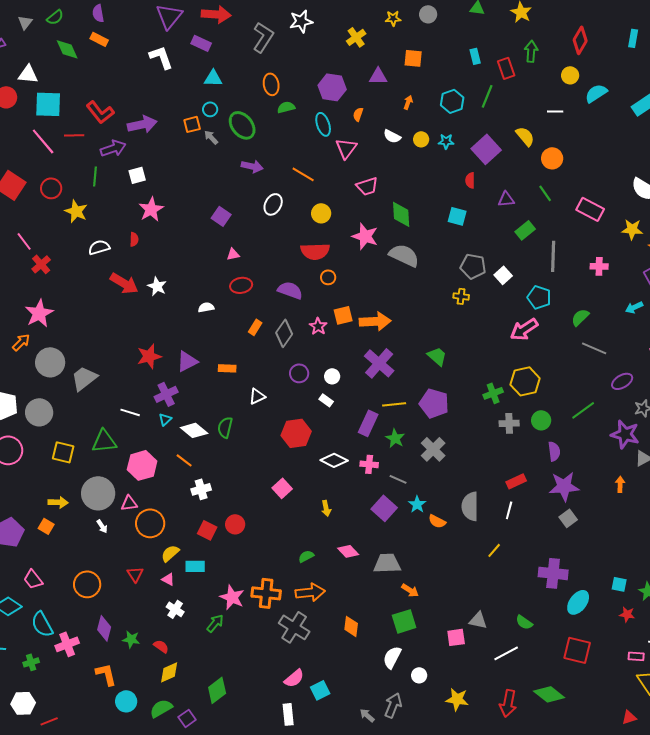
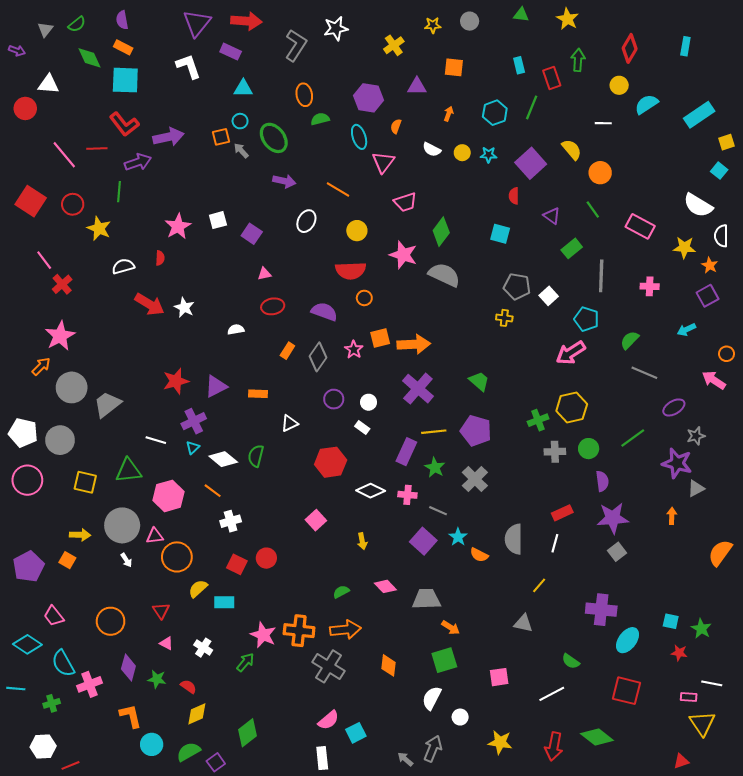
cyan square: (48, 104) -> (125, 80), moved
white square: (137, 175) -> (218, 220), moved
purple triangle: (506, 199) -> (552, 216), turned 42
green diamond: (401, 214) -> (441, 232), turned 40
pink triangle: (168, 579) -> (166, 643), moved
gray triangle: (478, 620) -> (523, 623), moved

